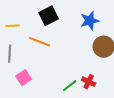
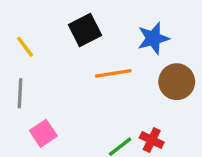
yellow line: (13, 26) -> (25, 47), turned 56
orange line: (40, 42) -> (113, 73), moved, turned -30

